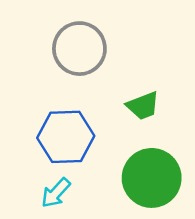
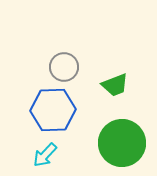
gray circle: (79, 49) -> (64, 67), moved, size x0.7

